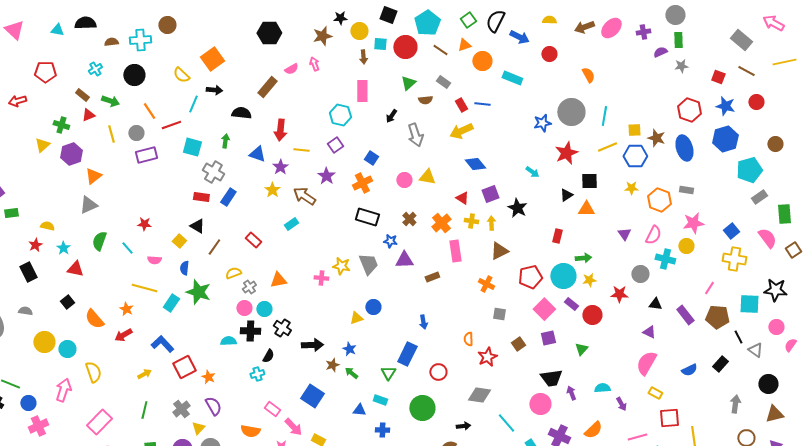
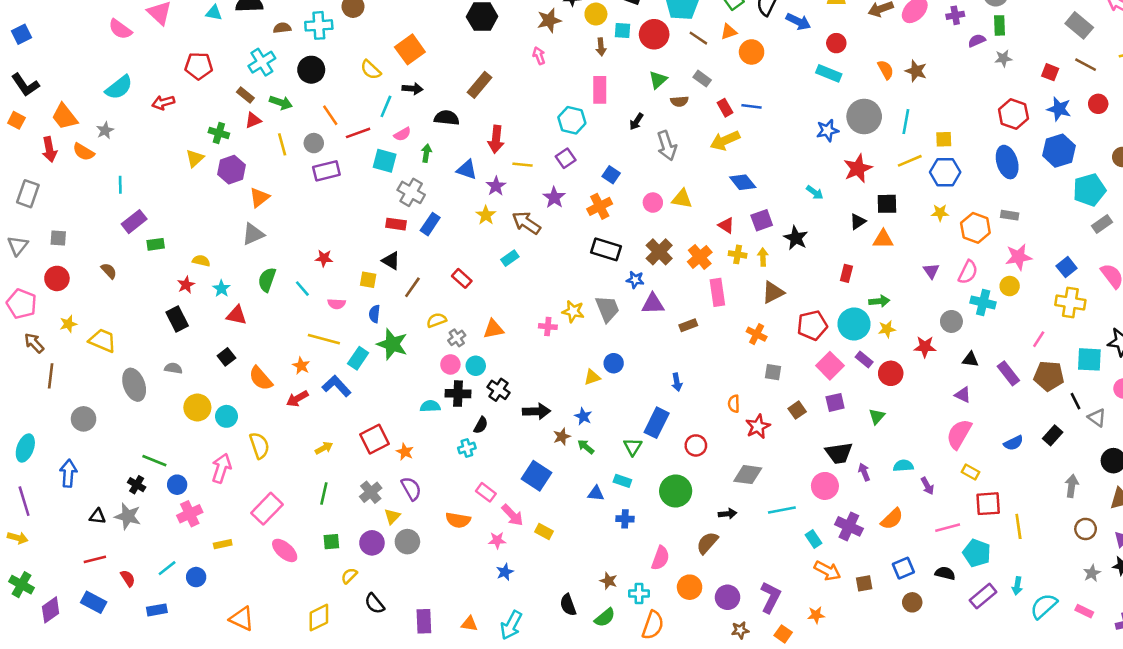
cyan cross: (95, 69) -> (262, 62), size x1.5
pink semicircle: (291, 69) -> (402, 134), moved
cyan rectangle: (512, 78) -> (829, 73), moved
brown star: (656, 138) -> (916, 71), moved
brown cross: (409, 219) -> (659, 252), size x1.5
yellow square: (179, 241) -> (368, 280), turned -32
blue L-shape: (162, 344) -> (337, 386), moved
cyan line: (506, 423) -> (782, 510), turned -60

